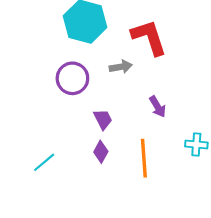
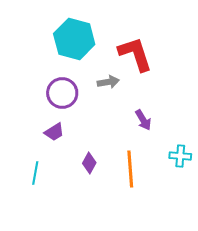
purple trapezoid: (103, 119) -> (54, 132), moved, turned 85
cyan line: (44, 162) -> (35, 173), turned -40

